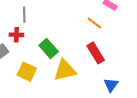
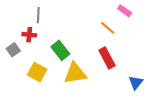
blue triangle: (111, 85) -> (136, 83), moved

